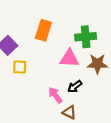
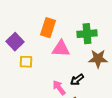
pink triangle: (69, 58) -> (61, 49), moved

